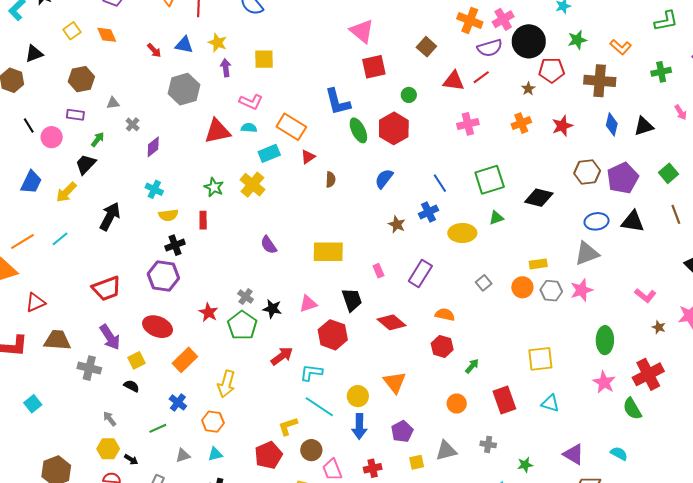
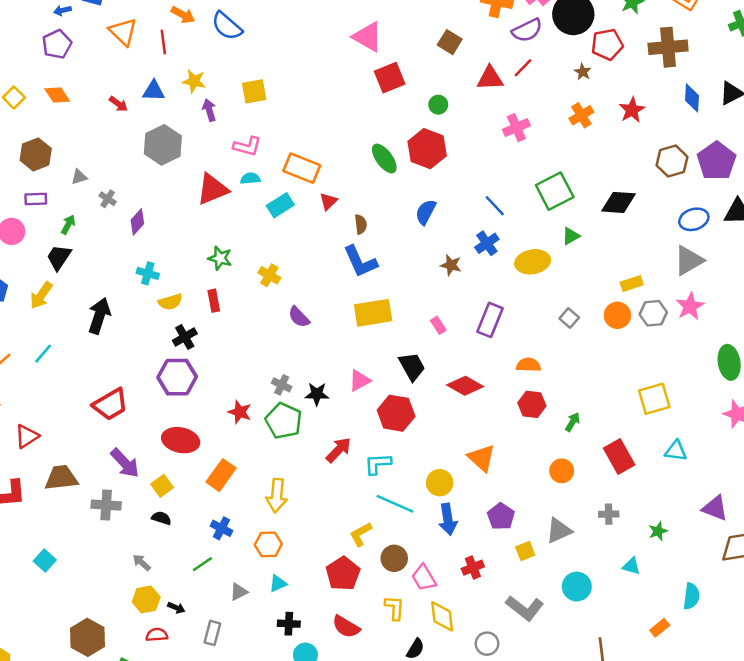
blue L-shape: (338, 102) -> (360, 261), moved
yellow cross: (252, 185) -> (269, 275), moved, size x0.7

